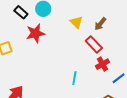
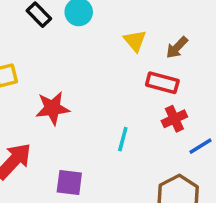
red star: (35, 33) -> (53, 108), moved
red rectangle: (94, 44) -> (162, 83), turned -36

